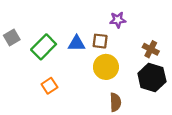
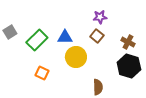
brown square: (100, 41) -> (97, 36), moved, turned 32
yellow circle: (106, 67) -> (76, 57), moved
orange square: (49, 86) -> (42, 73), turned -32

